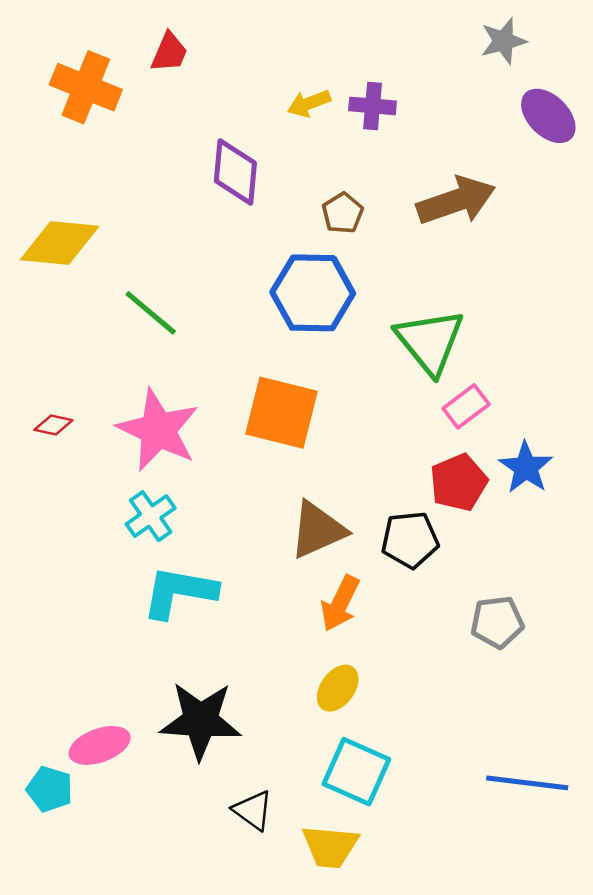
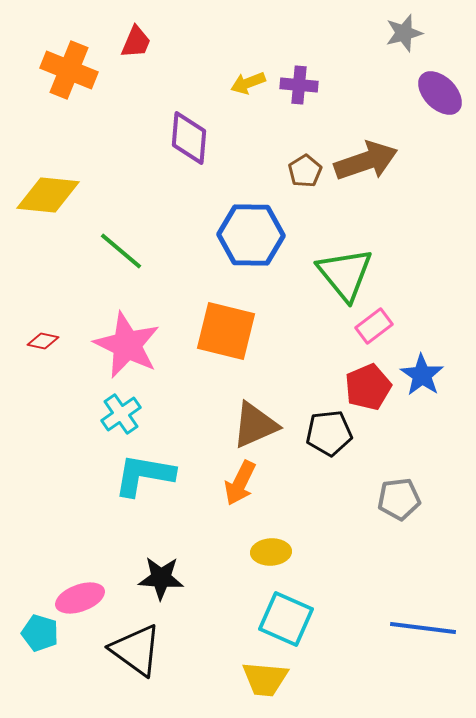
brown pentagon: (343, 213) -> (305, 171), moved
orange arrow: (340, 603) -> (240, 483), moved
yellow ellipse: (338, 688) -> (271, 552), turned 51
black star: (201, 721) -> (161, 578), size x0.7
black triangle: (253, 810) -> (136, 650), moved, size x1.6

